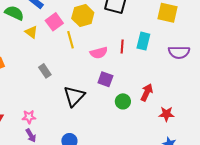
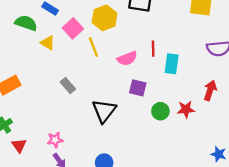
cyan rectangle: (143, 41) -> (172, 64), moved
red arrow: (147, 92) -> (210, 90), moved
red star: (166, 114) -> (186, 109), moved

